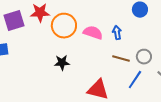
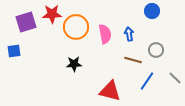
pink semicircle: (93, 33) -> (105, 34), turned 60
gray circle: (144, 57) -> (156, 50), moved

